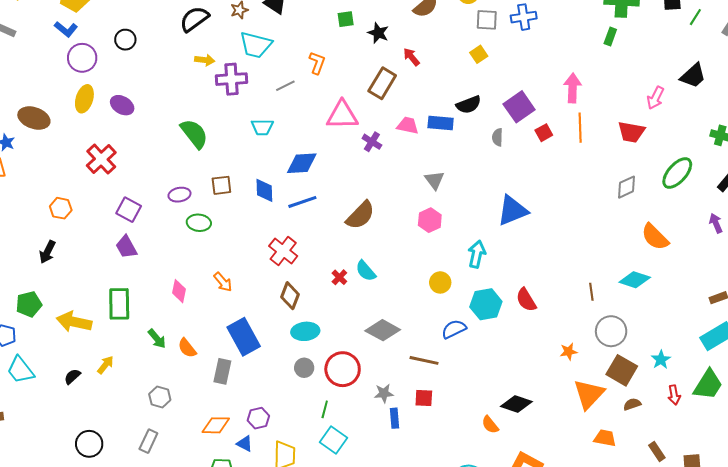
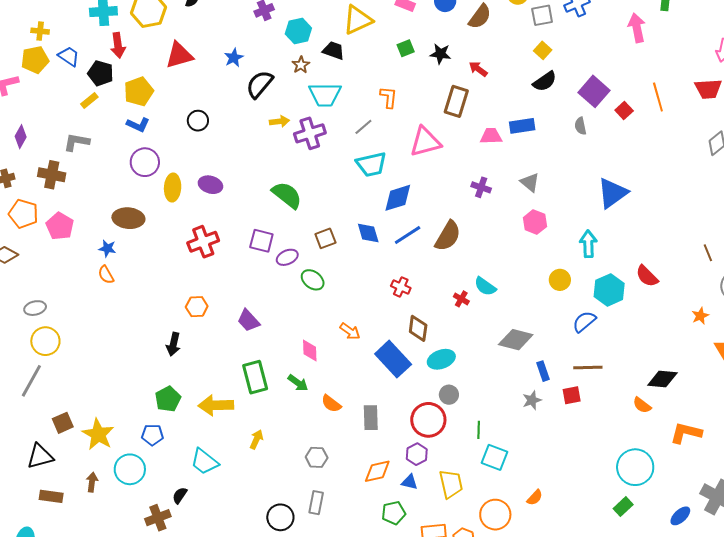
purple circle: (82, 58) -> (145, 162), moved
pink arrow: (573, 88) -> (637, 28), moved
black semicircle: (469, 105) -> (545, 81), moved
cyan trapezoid: (262, 127) -> (371, 164), moved, size x1.4
purple cross: (372, 142) -> (481, 187), moved
red cross: (101, 159) -> (203, 242), turned 36
orange hexagon: (61, 208) -> (197, 307), moved
purple square: (129, 210) -> (261, 241), moved
brown semicircle: (360, 215) -> (448, 236), moved
green ellipse: (199, 223) -> (313, 280), turned 45
red cross: (283, 251) -> (401, 287), size x0.7
blue rectangle: (244, 337) -> (393, 359), moved
green arrow: (157, 339) -> (298, 383), moved
brown line: (424, 360) -> (588, 367), moved
red circle: (343, 369) -> (428, 420), moved
cyan trapezoid: (20, 370) -> (204, 462), moved
black semicircle: (72, 376) -> (180, 495), moved
blue rectangle: (394, 418) -> (543, 371), moved
black circle: (89, 444) -> (280, 517), moved

